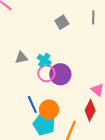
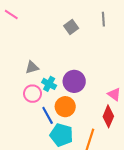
cyan cross: (44, 60) -> (49, 84), moved
pink circle: (46, 73) -> (33, 94), moved
orange circle: (49, 110) -> (65, 107), moved

